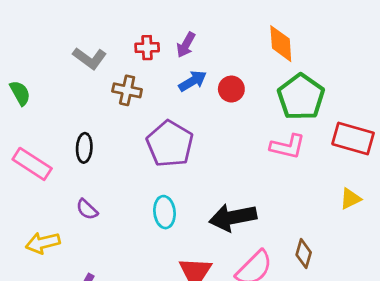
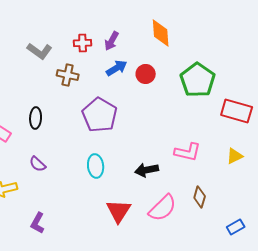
orange diamond: (281, 44) -> (161, 33), moved
pink L-shape: (288, 147) -> (188, 152), moved
black arrow: (233, 217) -> (147, 170), size x0.7

